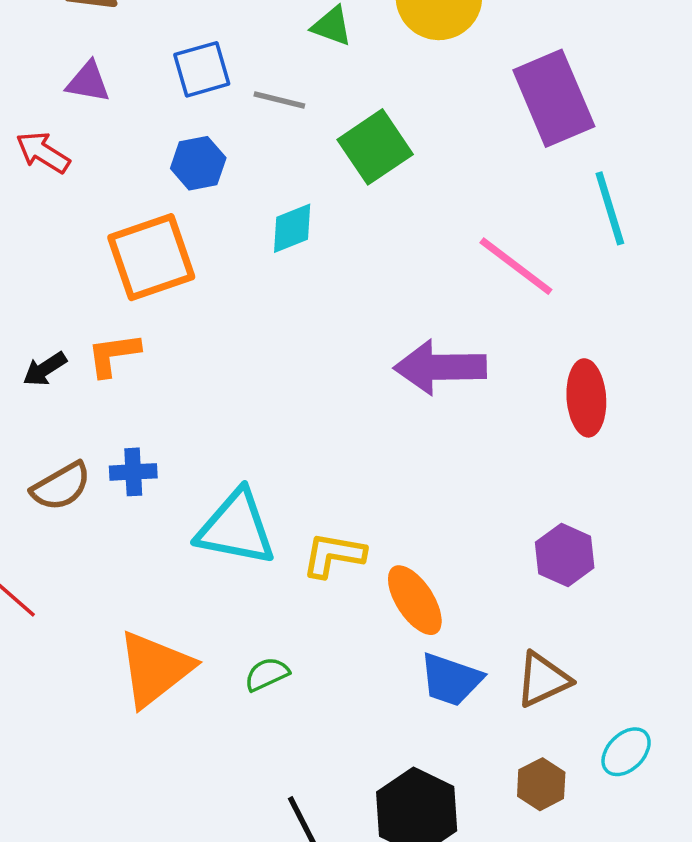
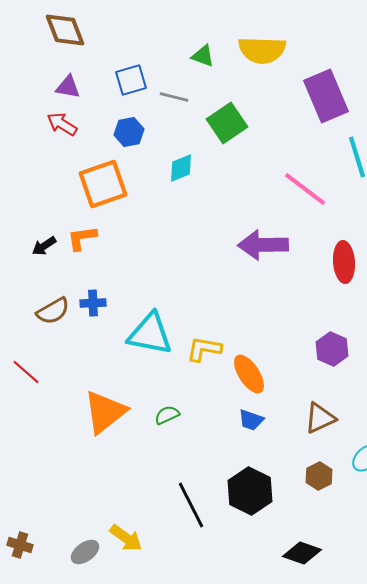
red arrow: (43, 152) -> (62, 124), moved
blue trapezoid: (451, 680) -> (251, 420), moved, size x0.7

